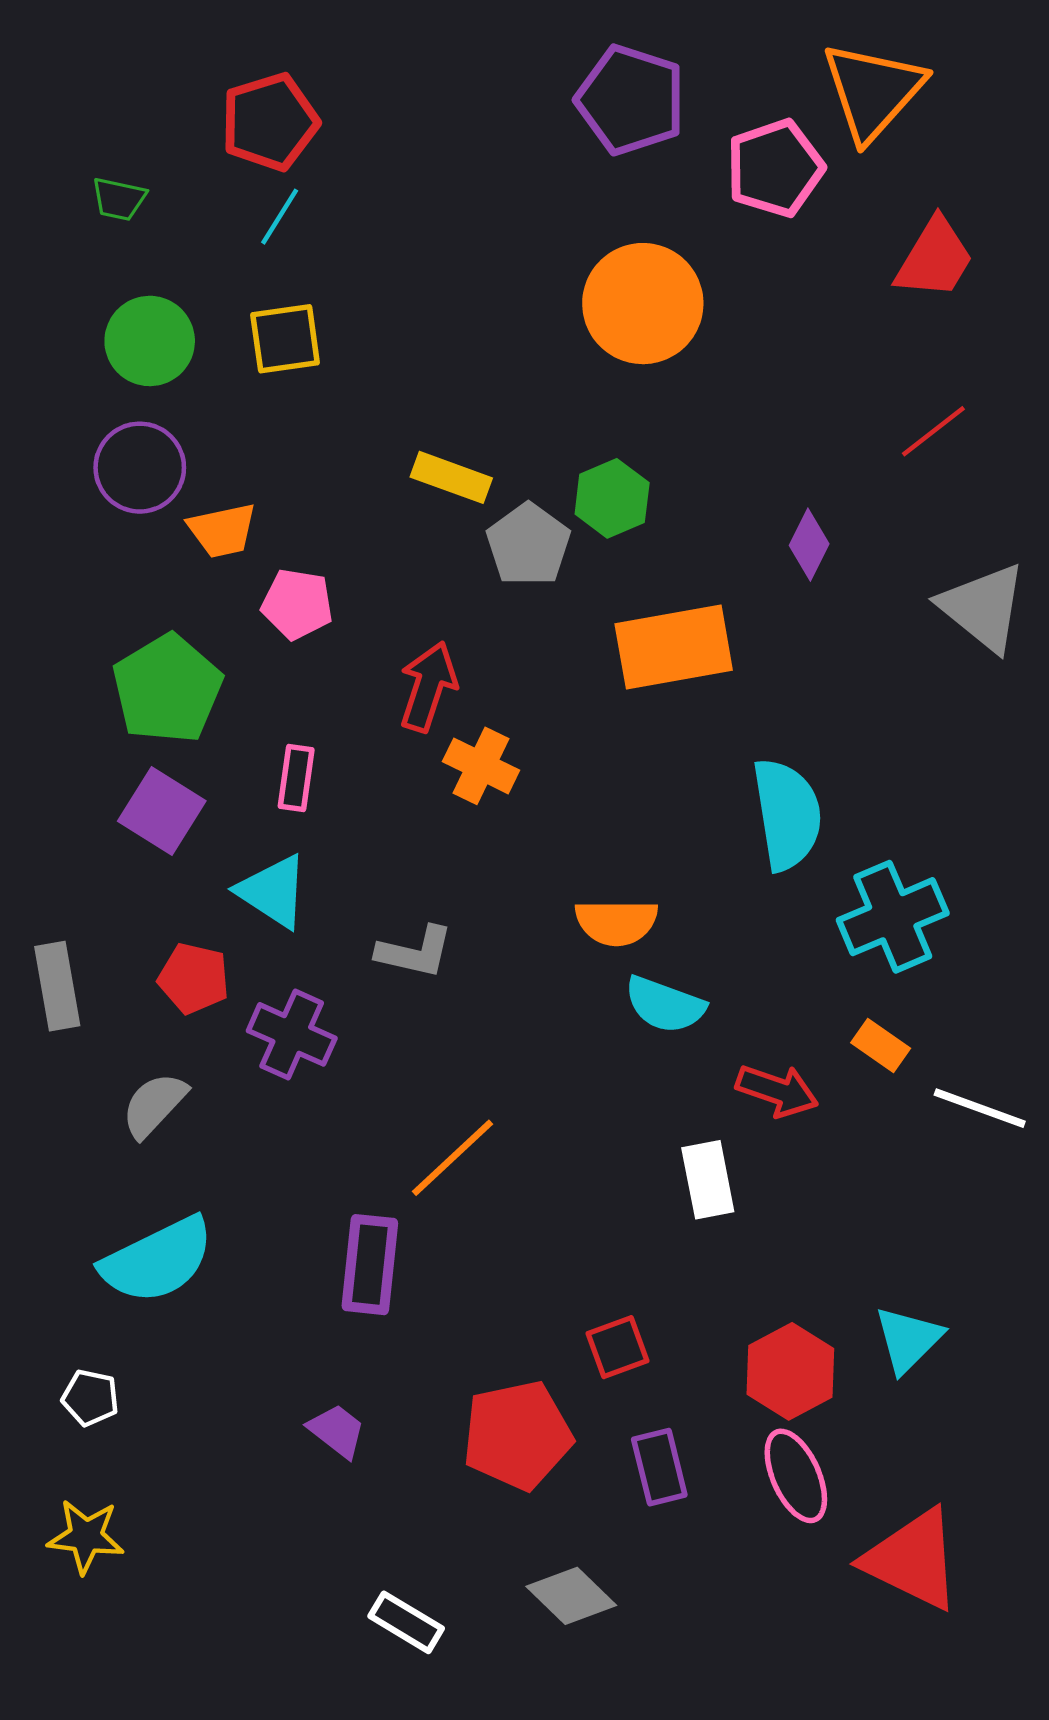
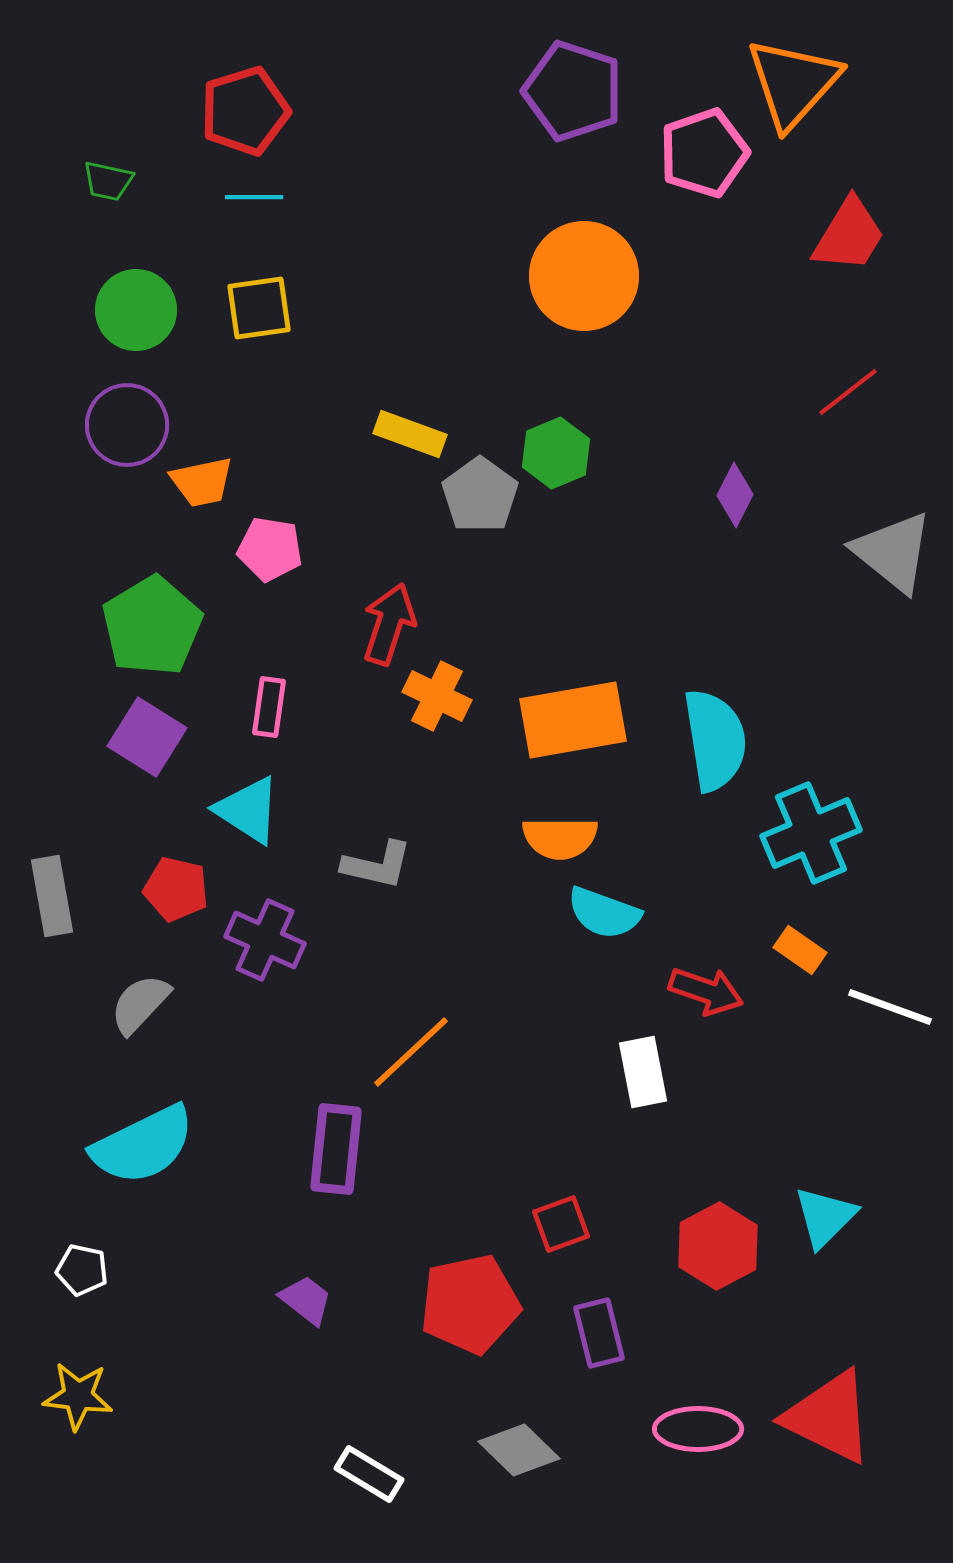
cyan line: (280, 217) -> (254, 197), turned 58
orange rectangle: (674, 647) -> (573, 720), moved
pink ellipse: (796, 1476) -> (698, 1429), moved, turned -66

